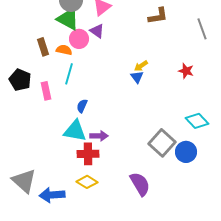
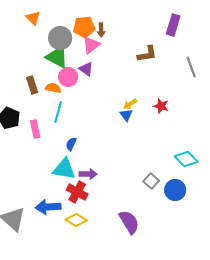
red star: (186, 71) -> (161, 106), moved
gray square: (162, 143) -> (151, 181), size x0.6
red cross: (88, 154) -> (77, 192), turned 30
blue arrow: (52, 195) -> (48, 207), moved

